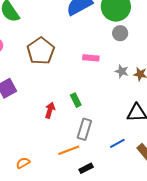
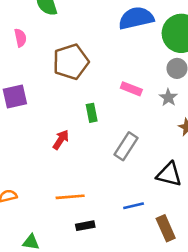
gray star: (122, 71) -> (168, 97), moved
green rectangle: (76, 100) -> (92, 113), moved
gray rectangle: (84, 129) -> (126, 146), moved

